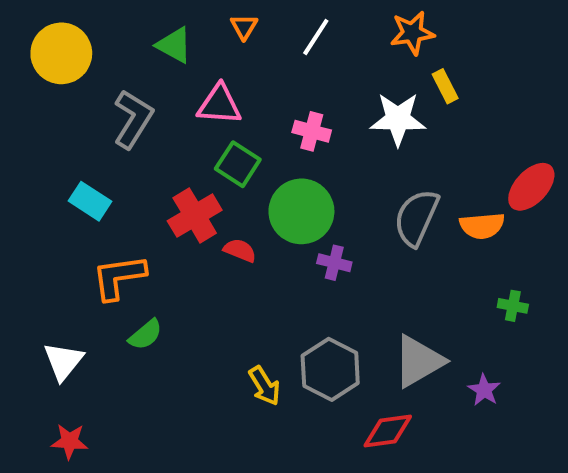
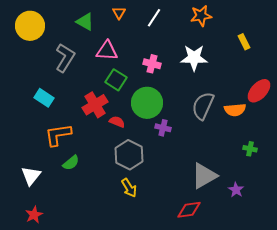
yellow rectangle: (445, 86) -> (244, 42), moved
gray hexagon: (330, 369) -> (129, 155), moved
red star: (70, 441) -> (34, 215), turned -30

